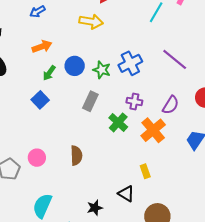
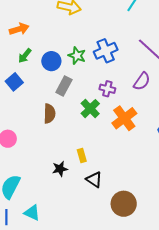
blue circle: (75, 66) -> (51, 61), moved
purple semicircle: (171, 105) -> (142, 81), moved
brown semicircle: (76, 155) -> (50, 114), moved
yellow rectangle: (145, 171) -> (82, 156), moved
black star: (95, 208) -> (60, 169), moved

